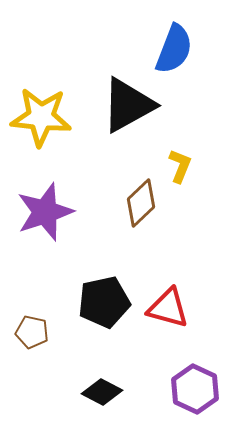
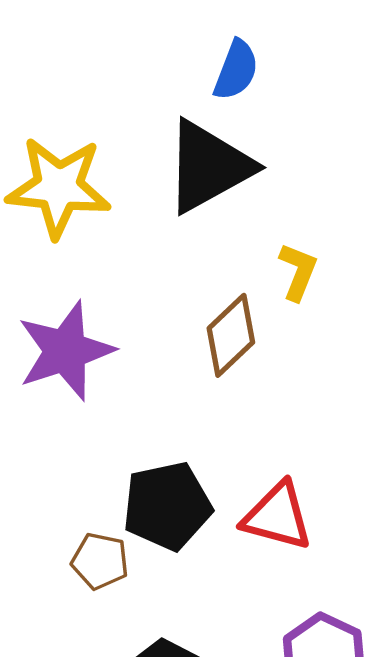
blue semicircle: (174, 49) -> (236, 70), moved, size x0.7
brown pentagon: (32, 332) -> (100, 561), moved

